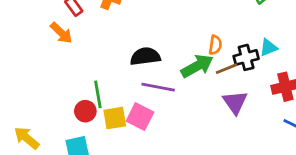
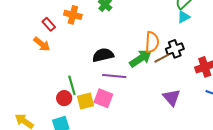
orange semicircle: (215, 45) -> (152, 42), size x1.5
cyan triangle: (268, 48) -> (184, 17), moved
purple triangle: (235, 102) -> (172, 97), moved

